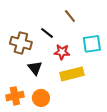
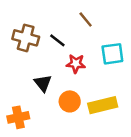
brown cross: (21, 43) -> (26, 38), moved
yellow rectangle: (72, 74) -> (103, 105), moved
orange circle: (41, 98) -> (70, 101), moved

